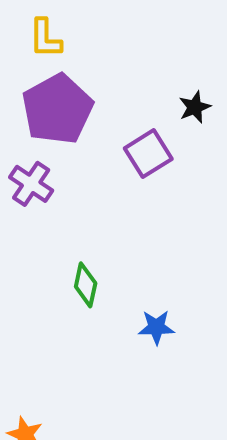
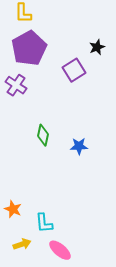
blue star: (156, 327) -> (79, 146), moved

